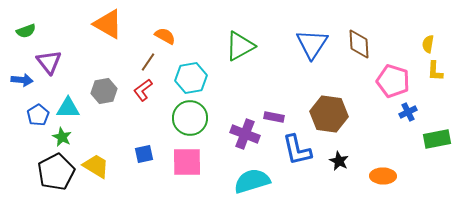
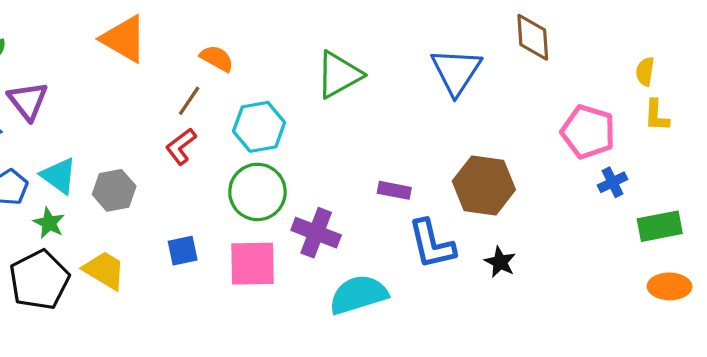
brown diamond: (359, 44) -> (533, 37), moved
gray hexagon: (104, 91) -> (114, 190), moved
cyan triangle: (68, 108) -> (59, 176), turned 35
purple cross: (245, 134) -> (316, 233), moved
orange ellipse: (383, 176) -> (670, 286), moved

